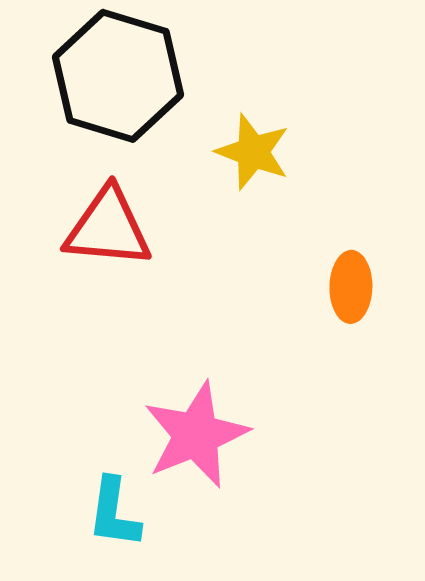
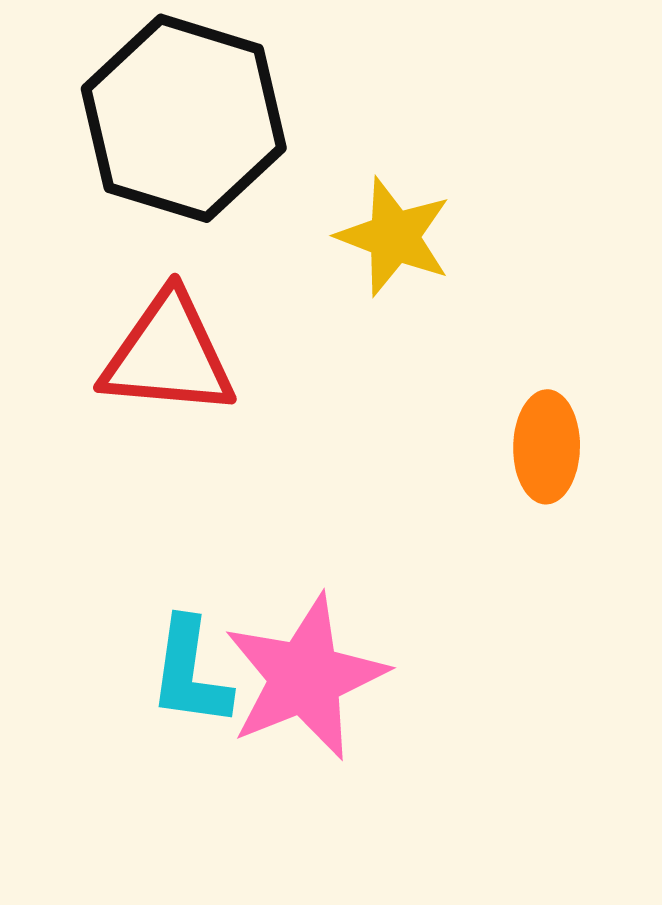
cyan L-shape: (114, 513) -> (190, 673), moved

